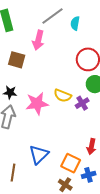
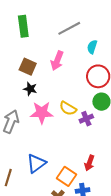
cyan semicircle: (75, 23) -> (92, 47), moved
pink arrow: (38, 40) -> (57, 61), moved
black star: (10, 92) -> (30, 89), moved

